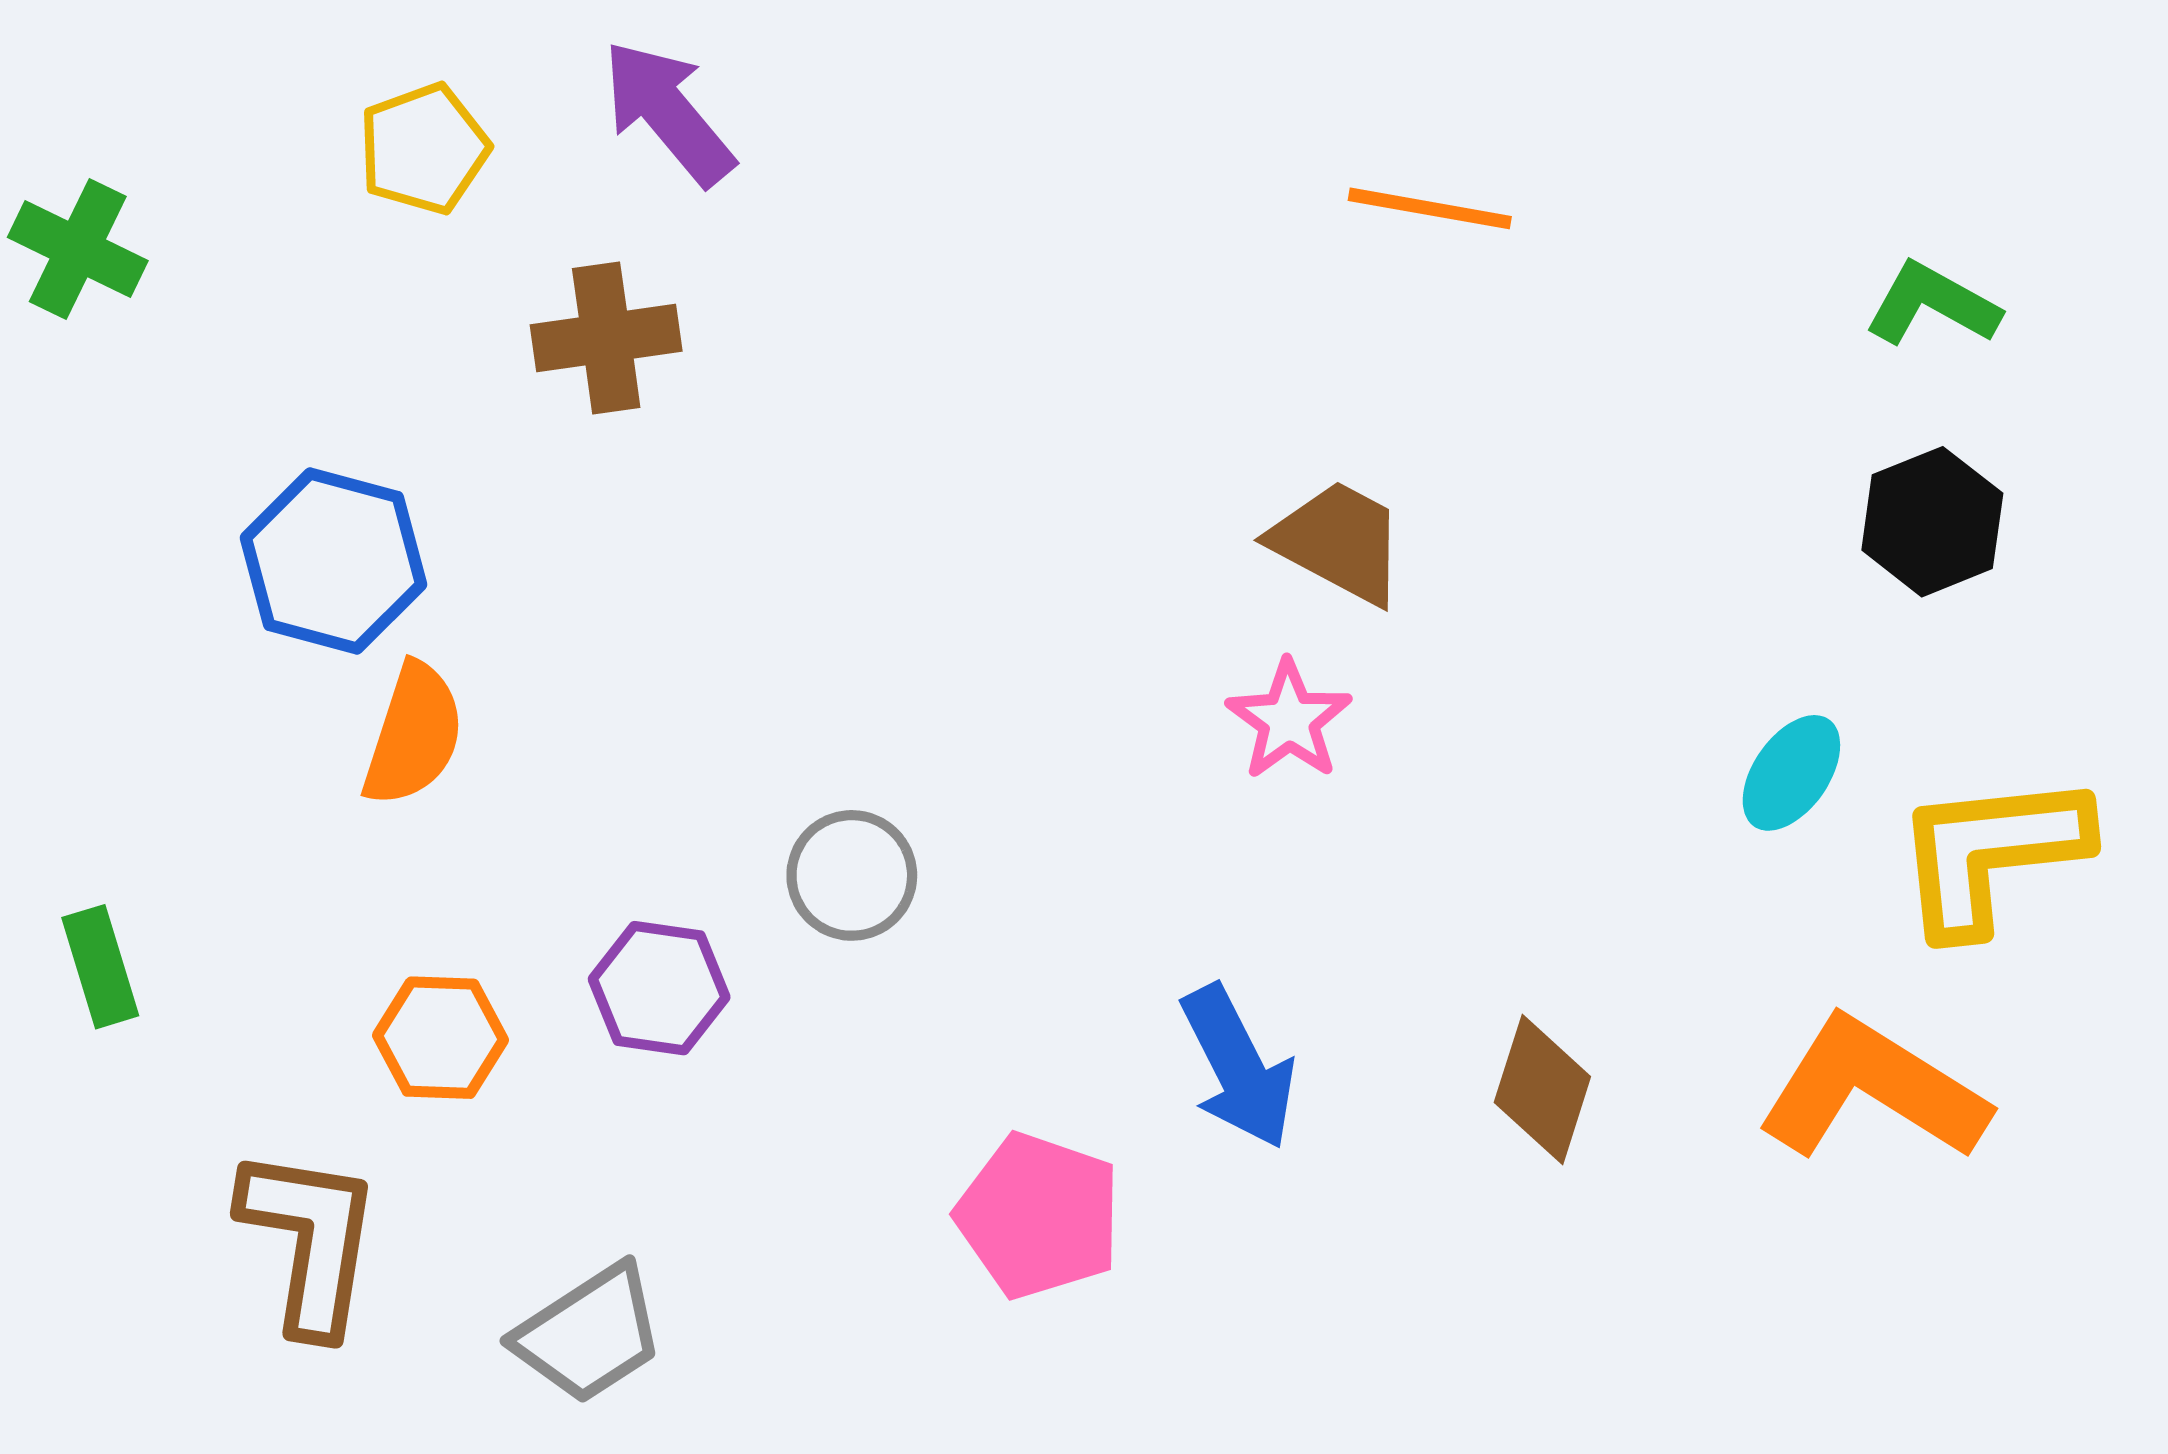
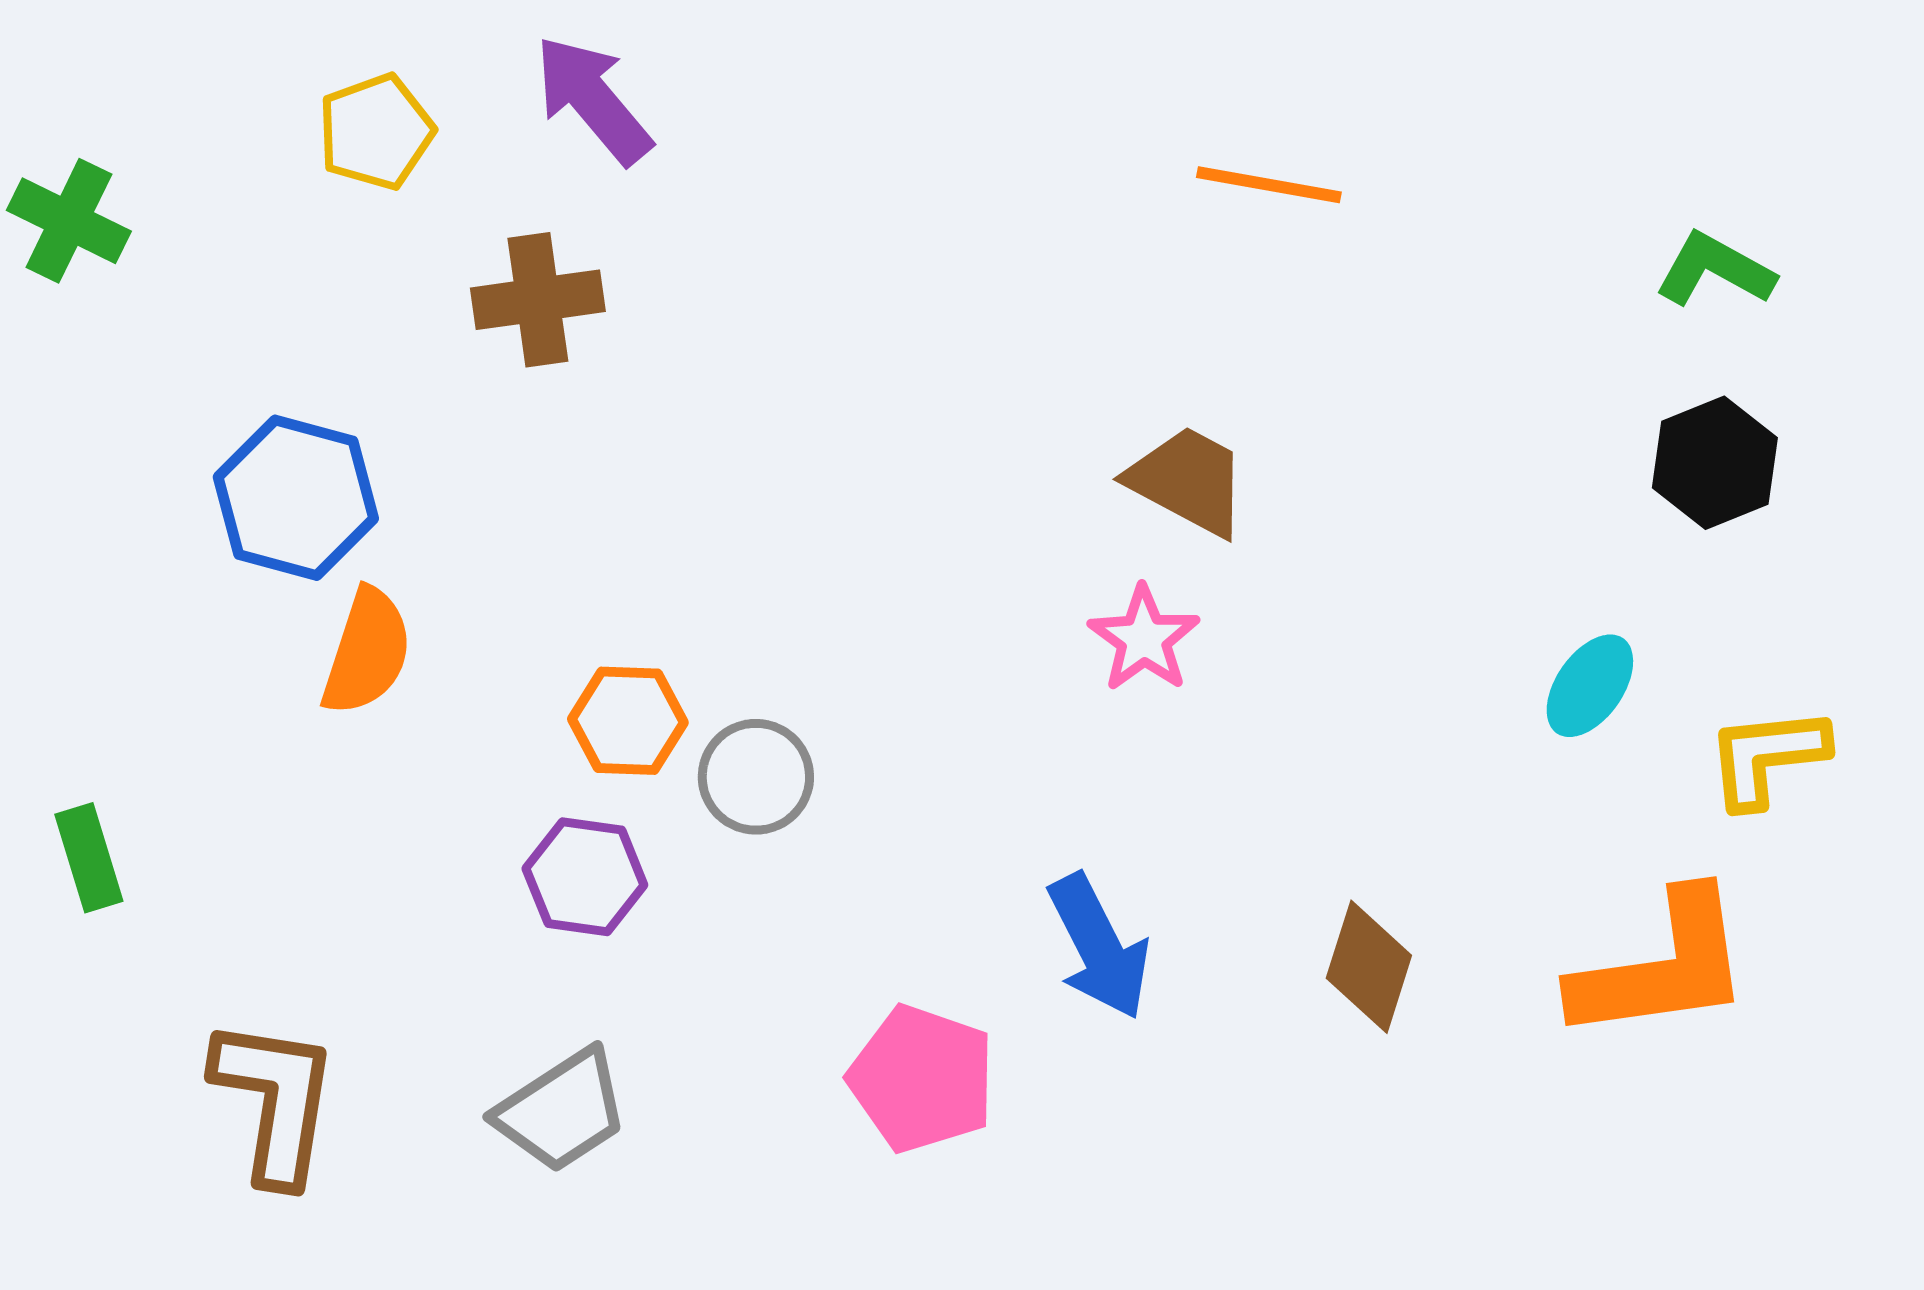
yellow L-shape: (1991, 853) -> (1767, 757), size x0.7
orange hexagon: (441, 1038) -> (628, 721), moved
orange L-shape: (1873, 1090) -> (1662, 967), turned 140
gray trapezoid: (589, 1334) -> (562, 1111), moved

